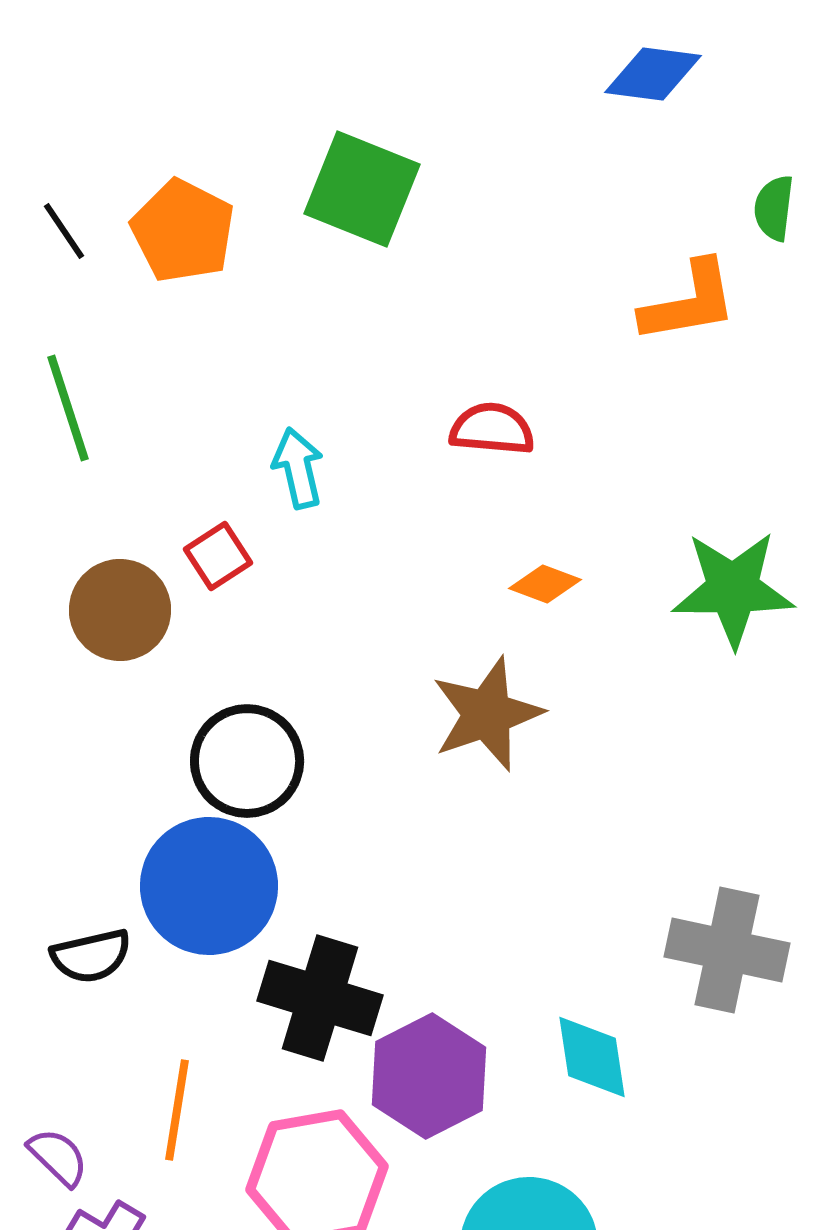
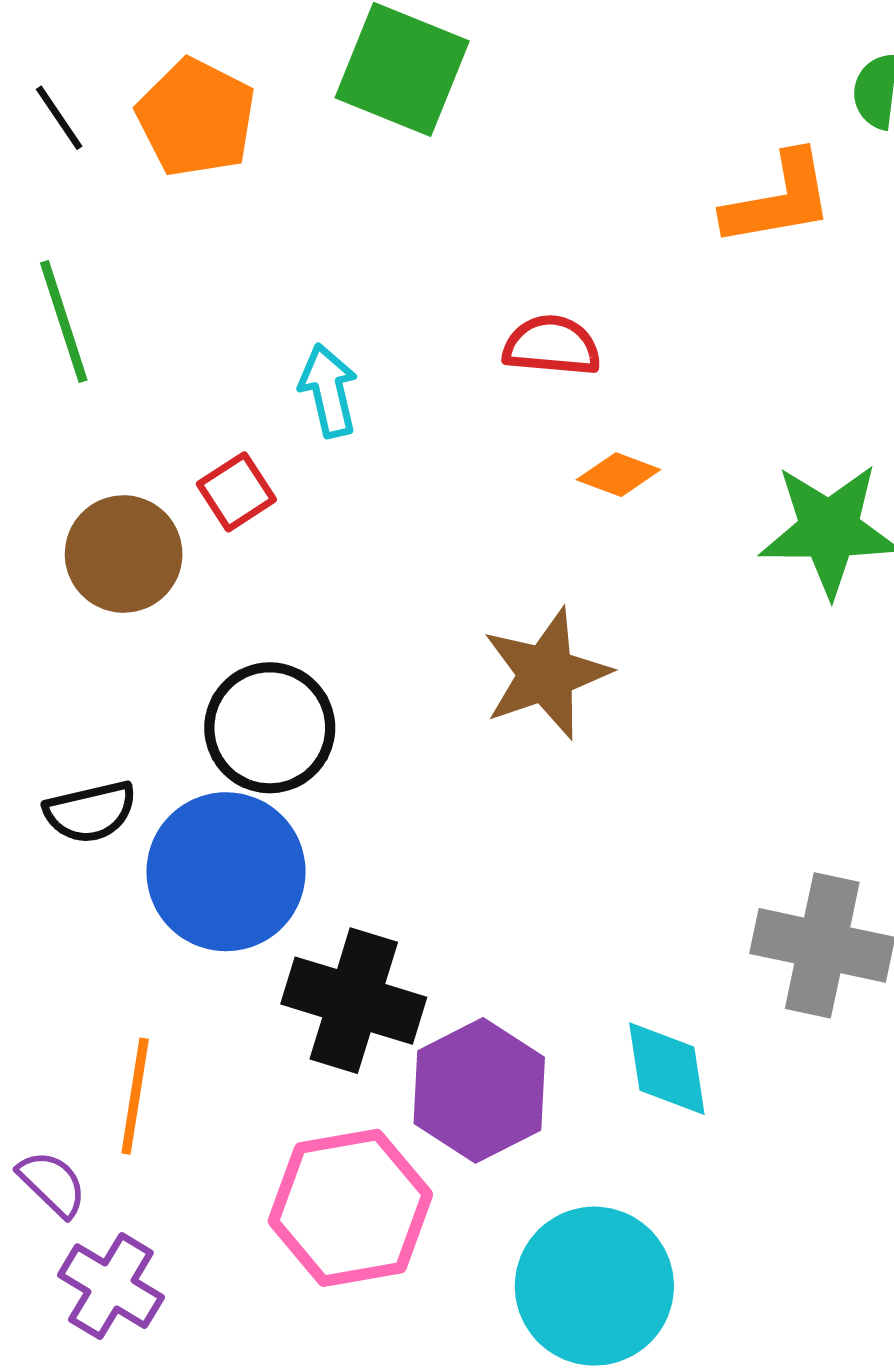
orange diamond: (545, 584) -> (619, 475), moved
black semicircle: (91, 956) -> (90, 812), moved
orange line: (177, 1110) -> (135, 1096), moved

